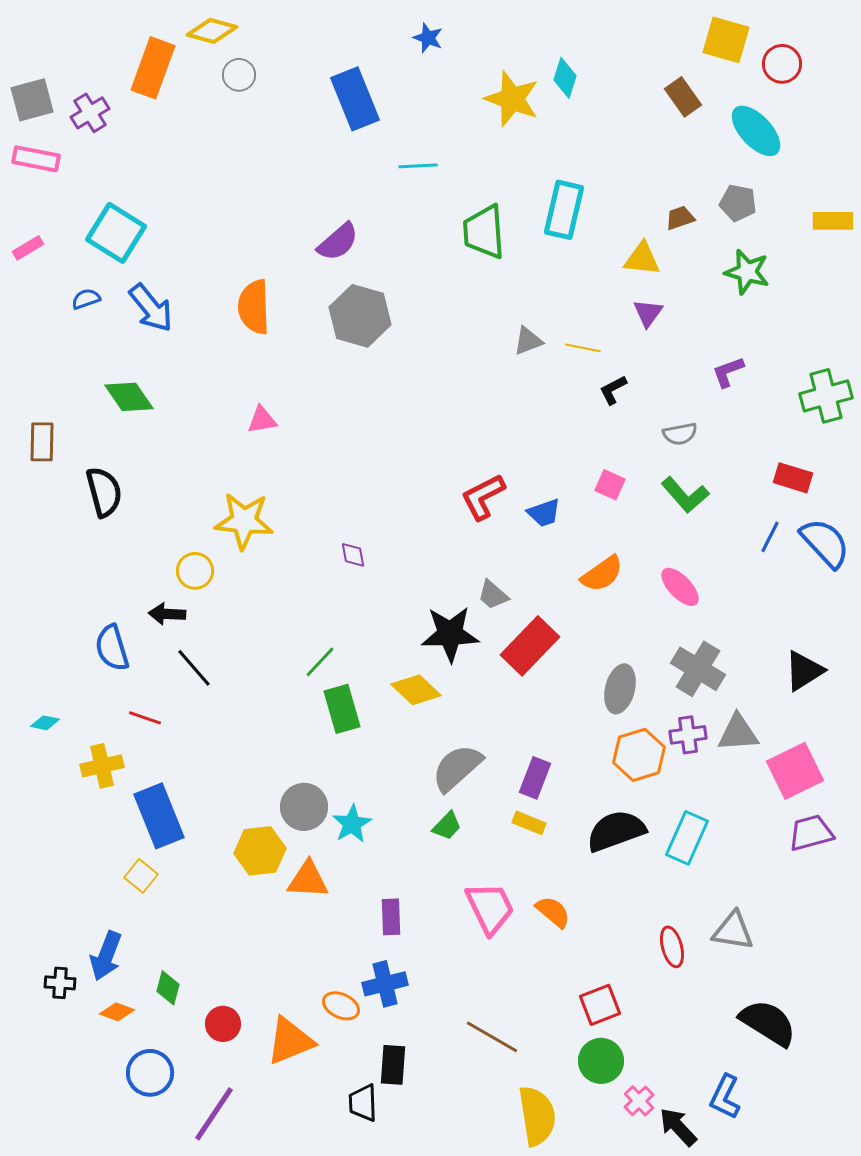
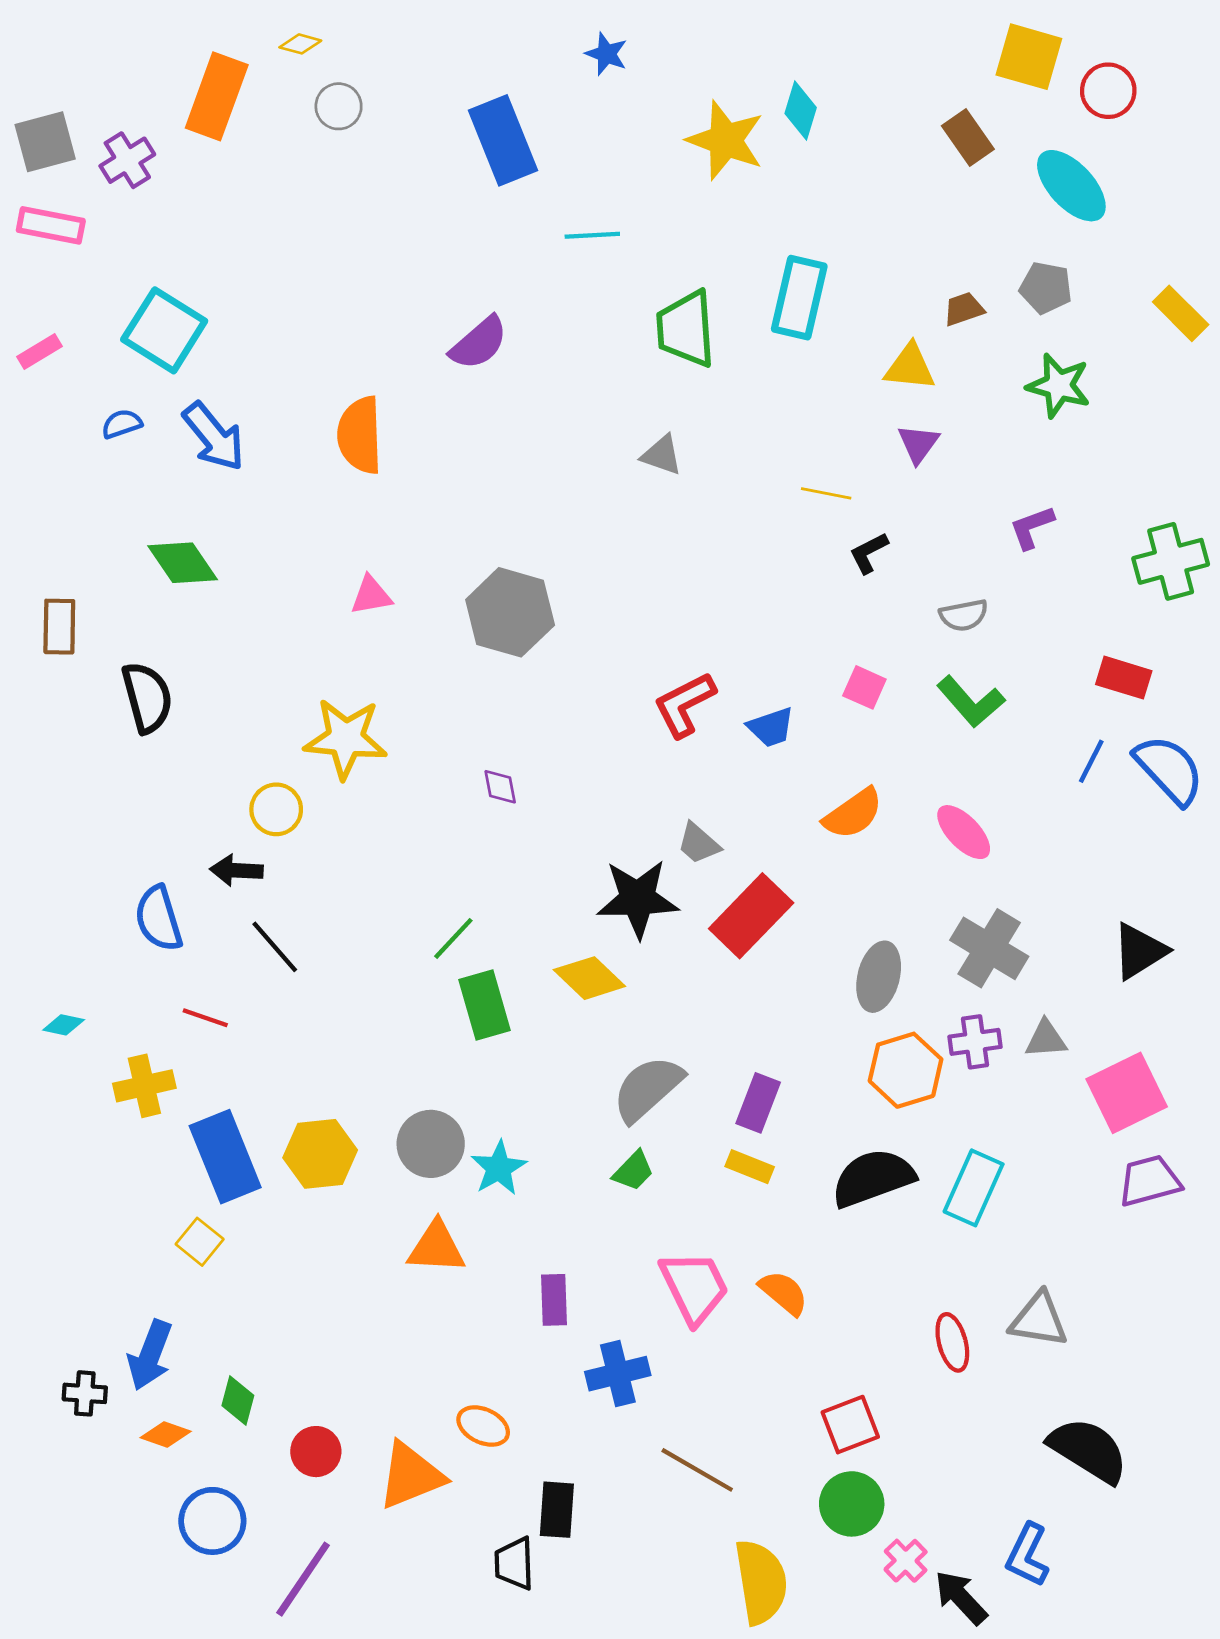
yellow diamond: (212, 31) -> (300, 44), size x0.6
yellow rectangle: (833, 221) -> (1181, 313), turned 45
gray hexagon: (360, 316) -> (510, 612), moved
gray triangle: (528, 341) -> (662, 455), moved, turned 40
gray triangle: (738, 733) -> (1046, 1039), size x0.7
yellow hexagon: (260, 851) -> (320, 1154), moved
blue cross: (385, 984) -> (618, 1374), moved

